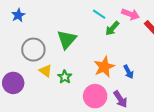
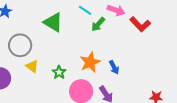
green triangle: (67, 39) -> (53, 22), moved, turned -40
green star: (65, 77) -> (59, 72), moved

